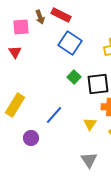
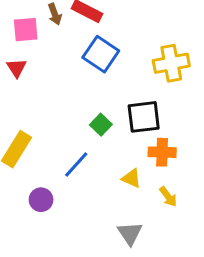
green square: (74, 77) -> (101, 125), moved
yellow triangle: (90, 124) -> (131, 178), turned -40

